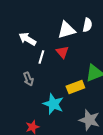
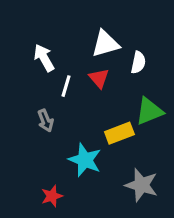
white semicircle: (87, 25) -> (138, 62), moved
white arrow: (27, 39) -> (44, 58), turned 30

